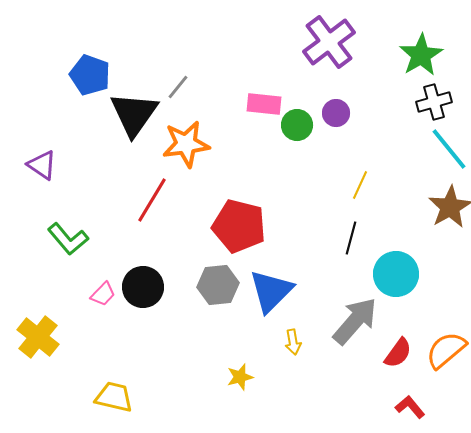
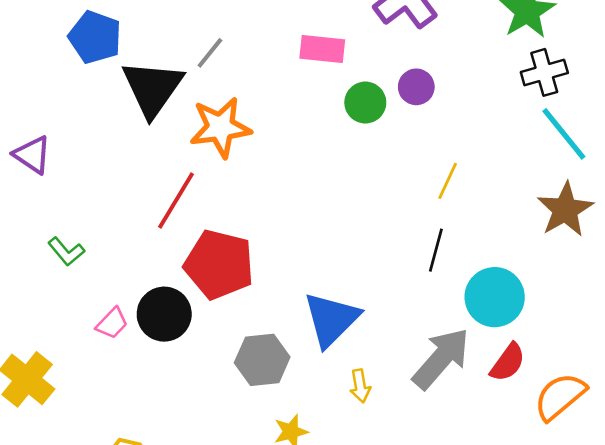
pink rectangle: (264, 104) -> (322, 49), moved
red pentagon: (239, 226) -> (219, 264), moved
green L-shape: (68, 239) -> (66, 251), size x0.7
gray hexagon: (218, 285) -> (262, 360), moved
red semicircle: (398, 353) -> (508, 362), moved

